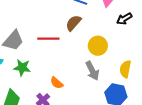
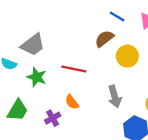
red line: (48, 39) -> (74, 69), moved
yellow circle: (98, 46) -> (127, 56), moved

